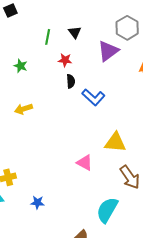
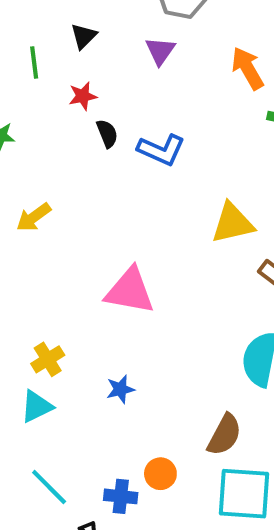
black triangle: (75, 32) -> (84, 36), turned 40
purple triangle: (108, 51) -> (160, 51), size x0.7
pink triangle: (85, 163) -> (130, 291), moved, size x1.5

